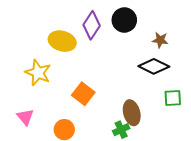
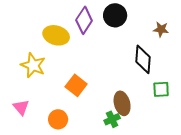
brown star: (160, 40) -> (161, 29), moved
black diamond: (154, 66) -> (143, 59), turned 68

